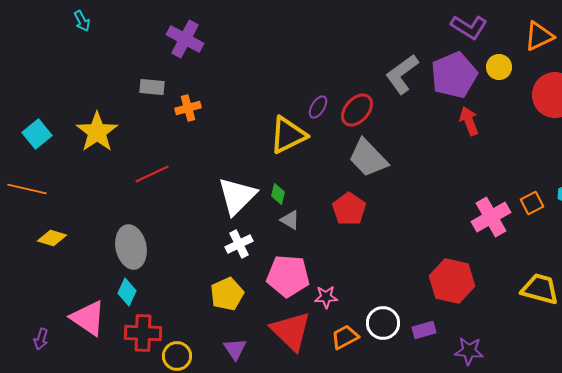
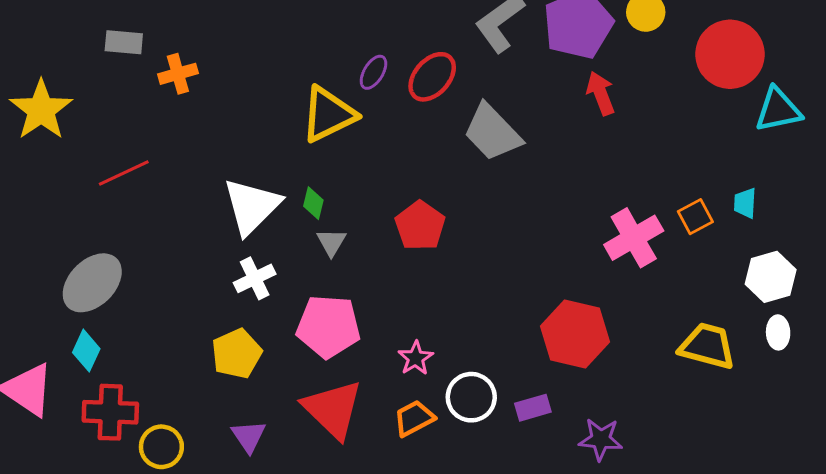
gray trapezoid: (368, 158) -> (492, 132), moved
gray triangle: (290, 220) -> (331, 242), turned 30
gray ellipse: (131, 247) -> (92, 283), turned 57
pink star: (326, 297) -> (416, 358), moved, turned -30

